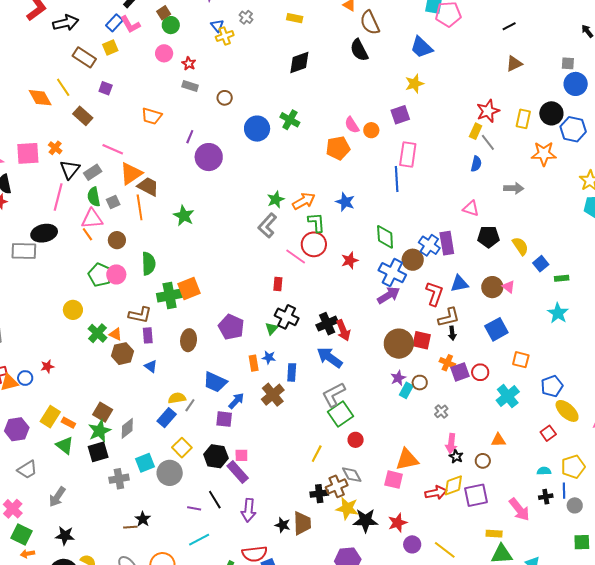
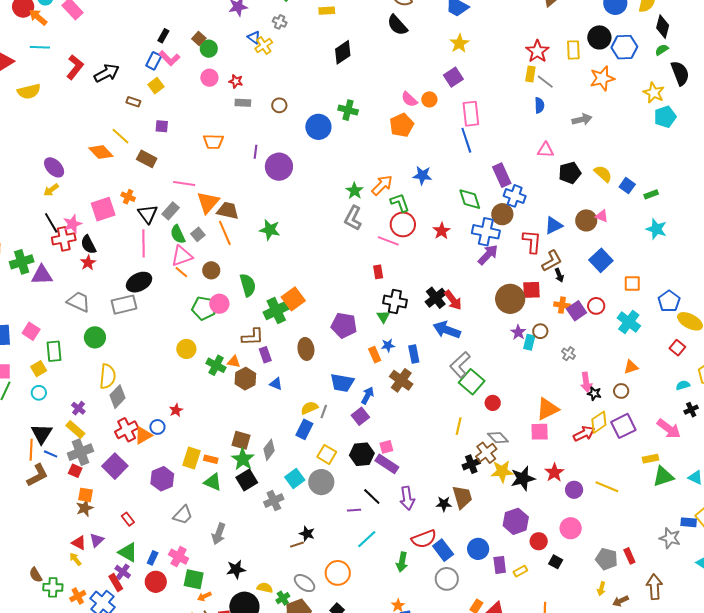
brown rectangle: (84, 57) -> (133, 102), size x0.6
purple rectangle: (447, 243) -> (502, 175), moved
purple square: (224, 419) -> (360, 416), turned -30

